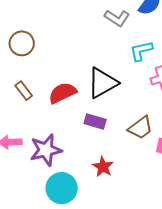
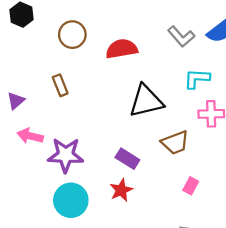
red semicircle: (62, 93) -> (122, 49), moved
purple rectangle: (95, 121) -> (127, 159), moved
brown trapezoid: (140, 128) -> (175, 143), moved

